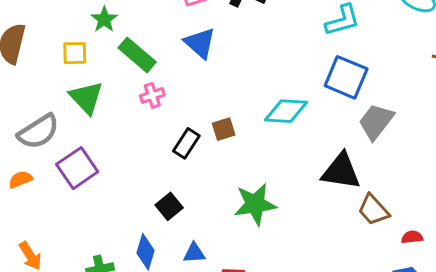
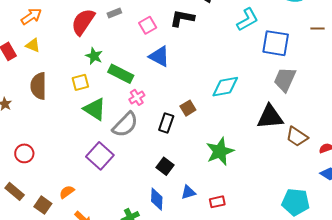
blue square: (346, 77) -> (276, 43), moved
gray semicircle: (38, 132) -> (125, 125), moved
orange semicircle: (20, 179) -> (67, 192), moved

